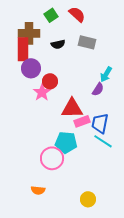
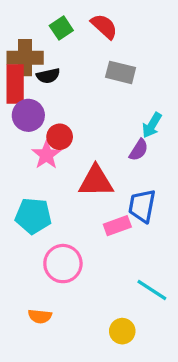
black semicircle: (58, 44) -> (48, 76), moved
pink rectangle: (82, 121) -> (117, 226), moved
cyan line: (103, 141) -> (152, 290), moved
cyan pentagon: (66, 142) -> (33, 216), moved

